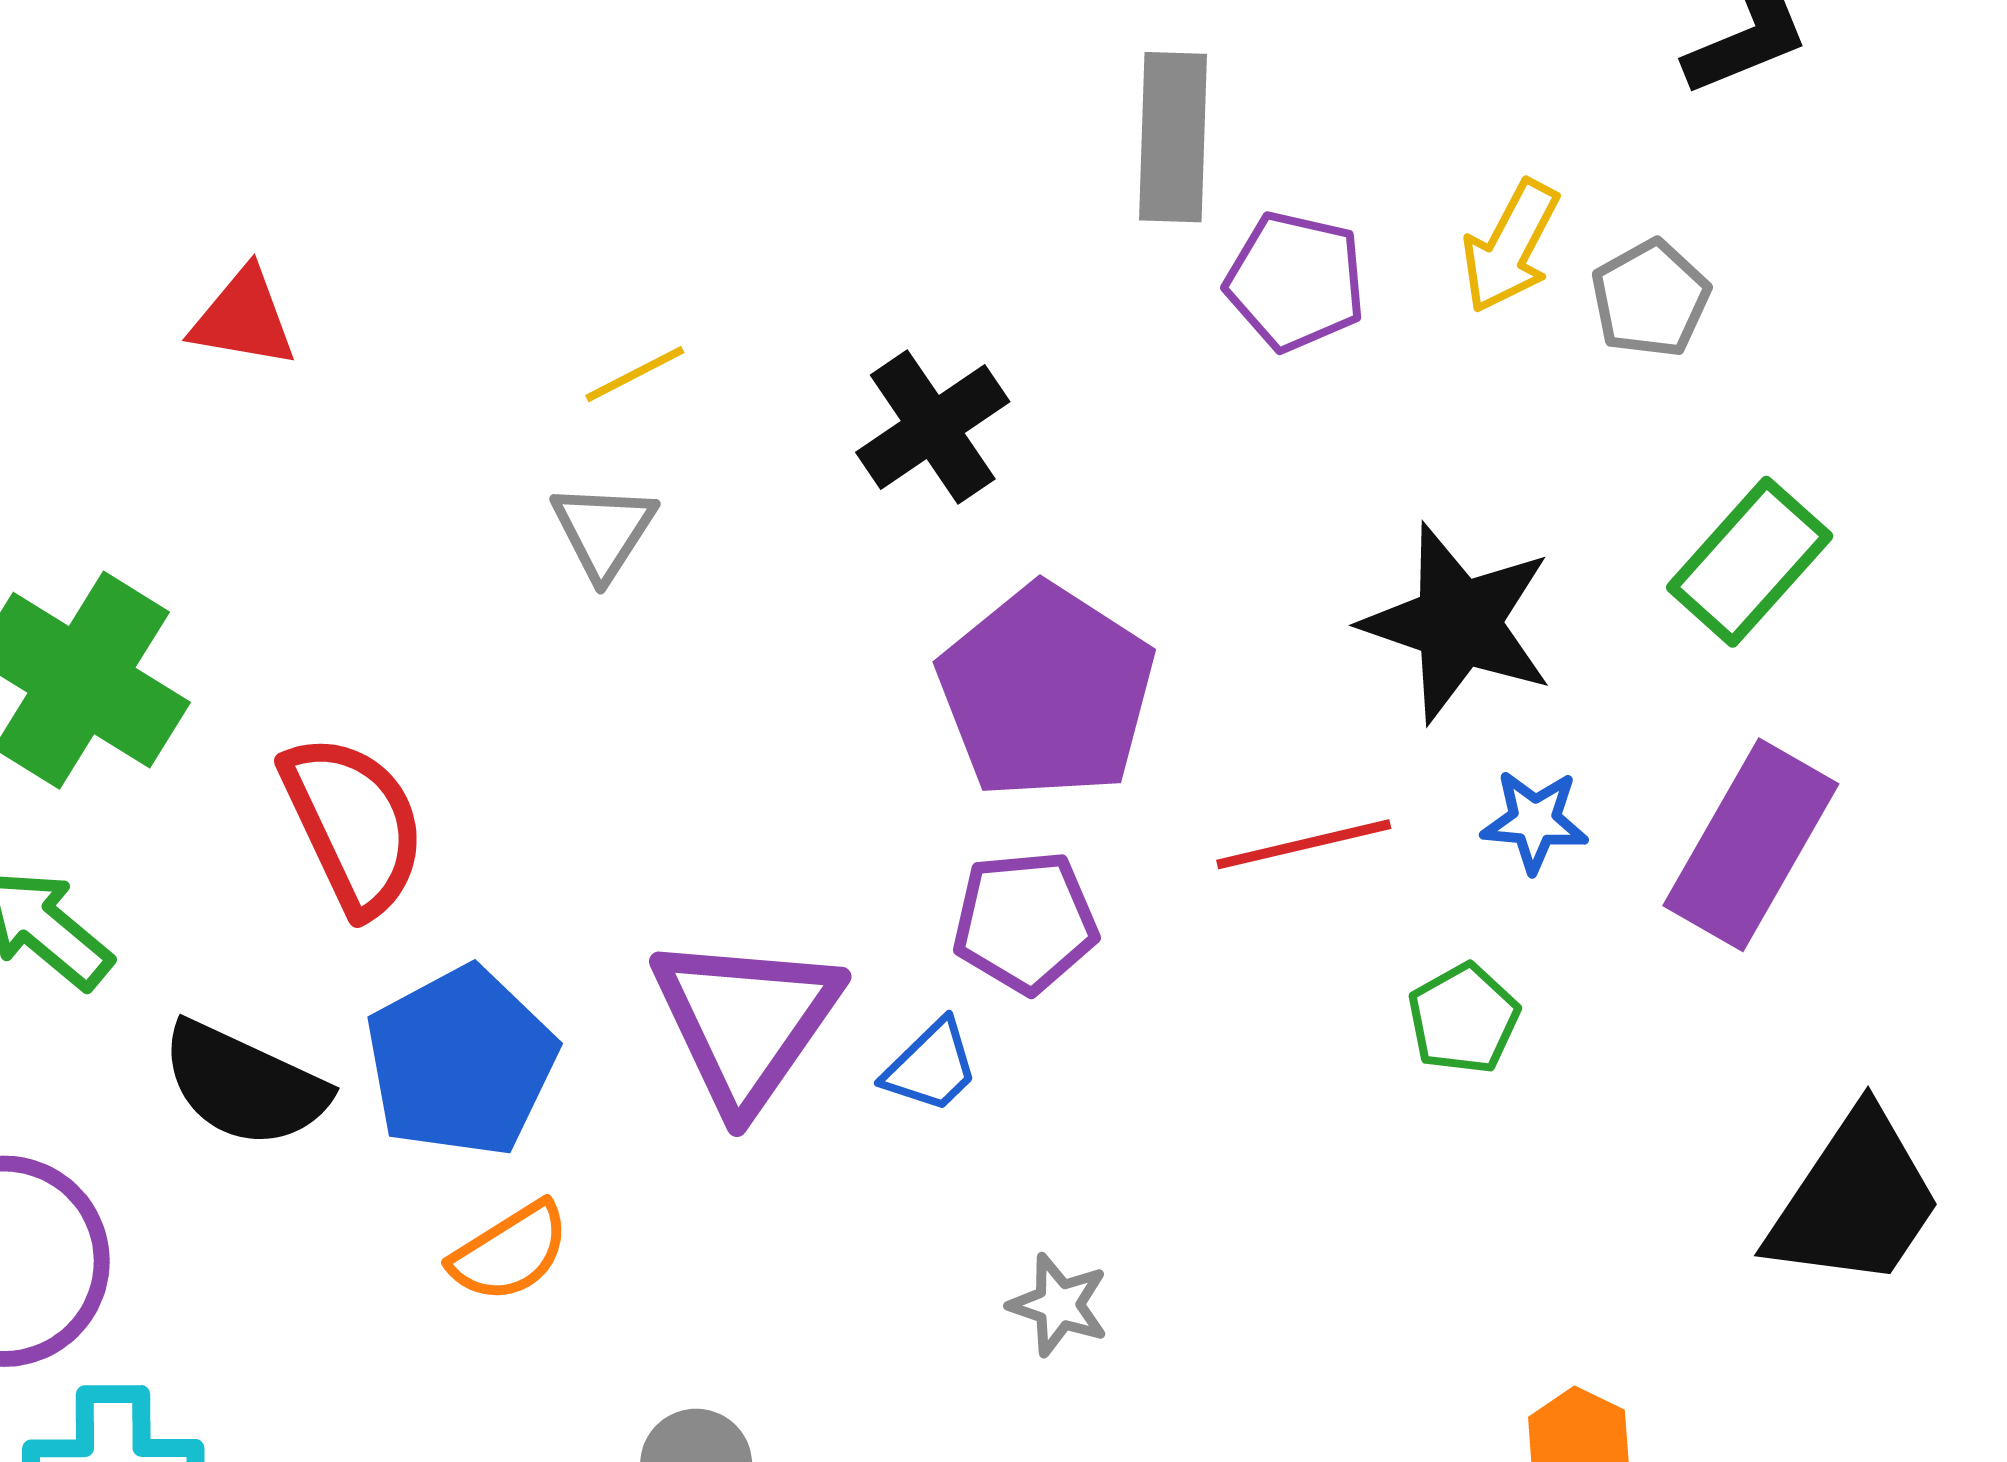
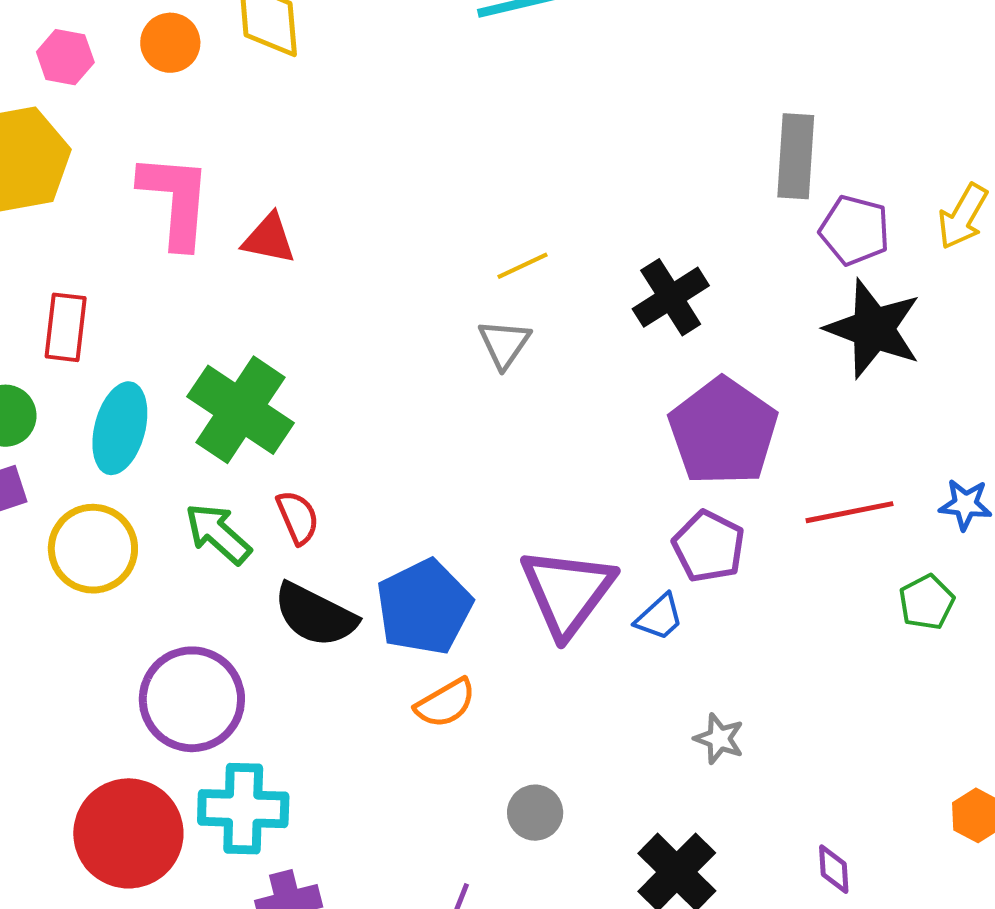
red triangle: (243, 318) -> (269, 239), moved
black star: (1458, 623) -> (873, 329), moved
red semicircle: (354, 824) -> (298, 517), moved, size x0.6
purple pentagon: (1025, 922) -> (709, 546), turned 30

